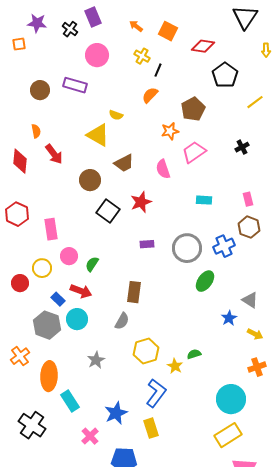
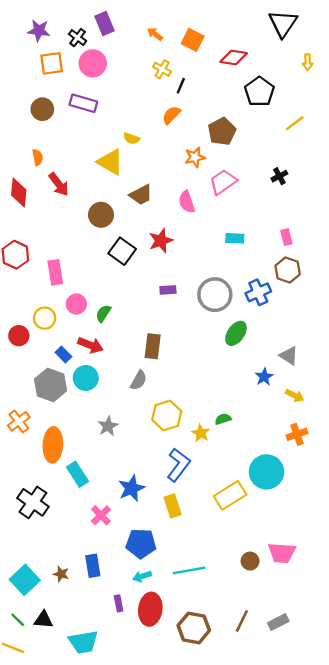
orange square: (19, 44) -> (52, 63), moved, size x1.5
pink circle: (97, 55) -> (93, 63), moved
yellow rectangle: (228, 435) -> (230, 495), moved

